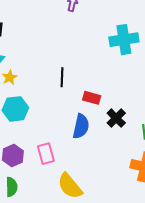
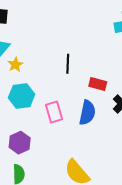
pink rectangle: (46, 154) -> (54, 112), moved

